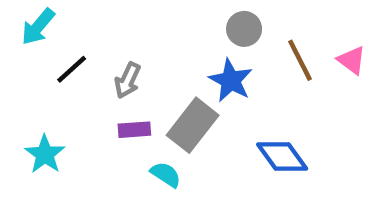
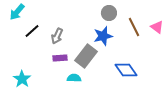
blue star: (231, 80) -> (103, 36), turned 30
cyan star: (45, 154) -> (22, 79), moved
cyan semicircle: (166, 174) -> (74, 78), turned -32

